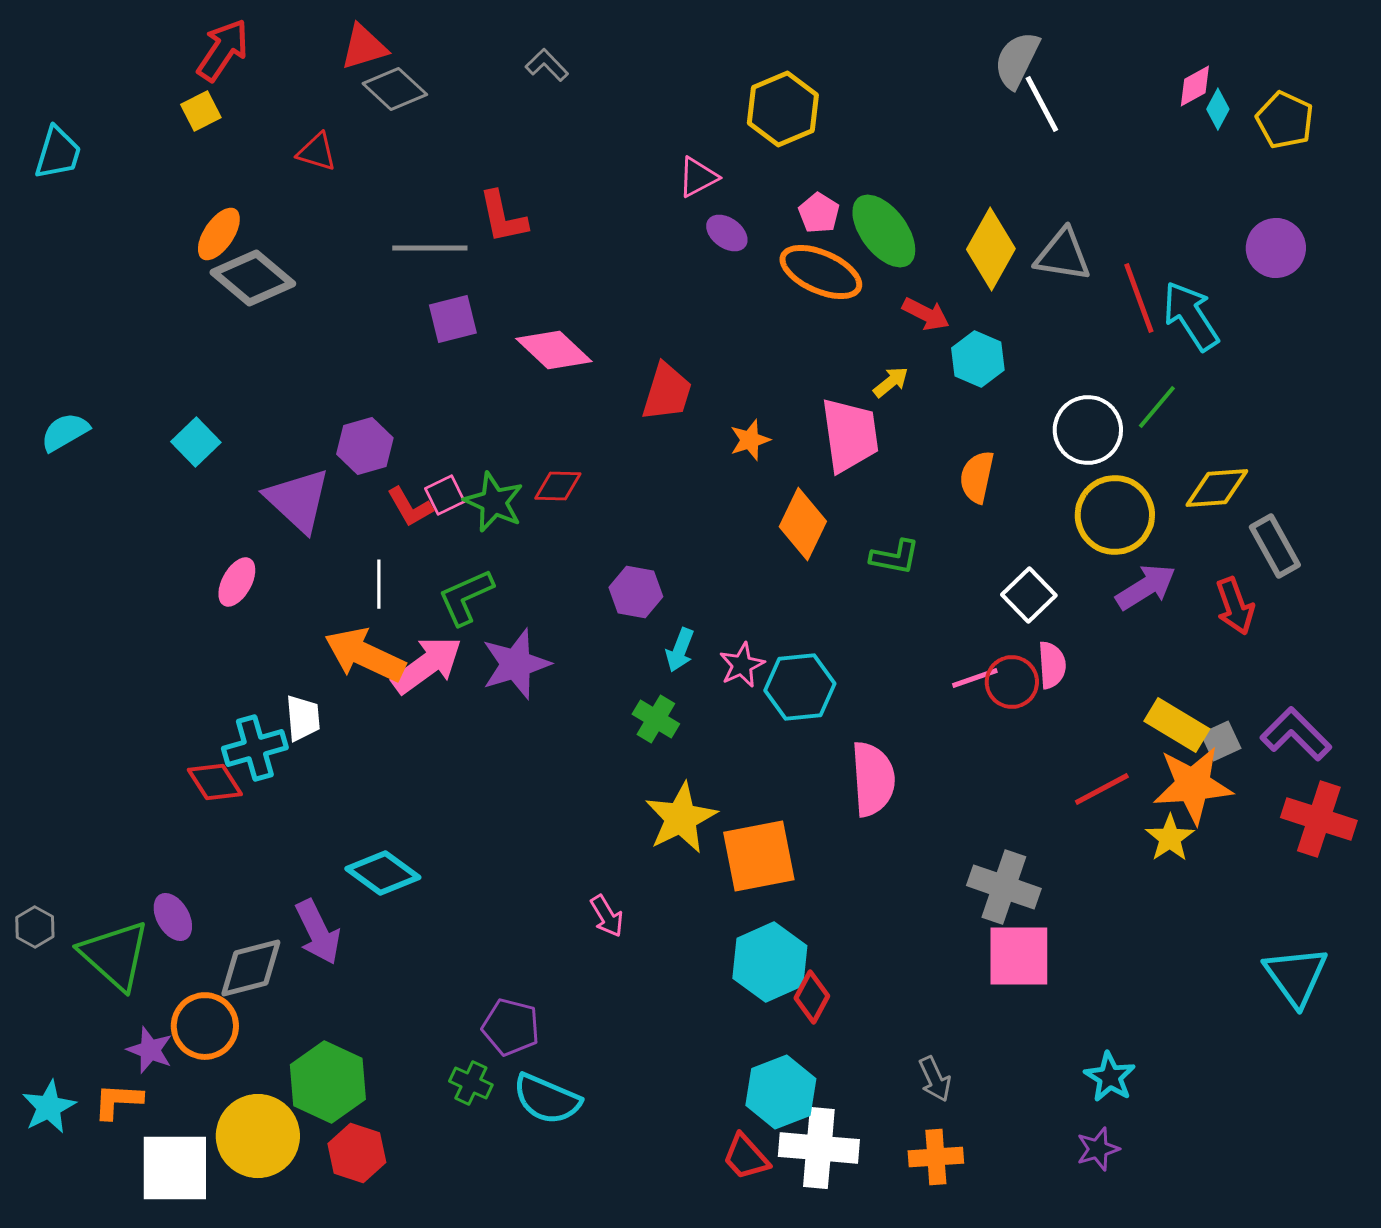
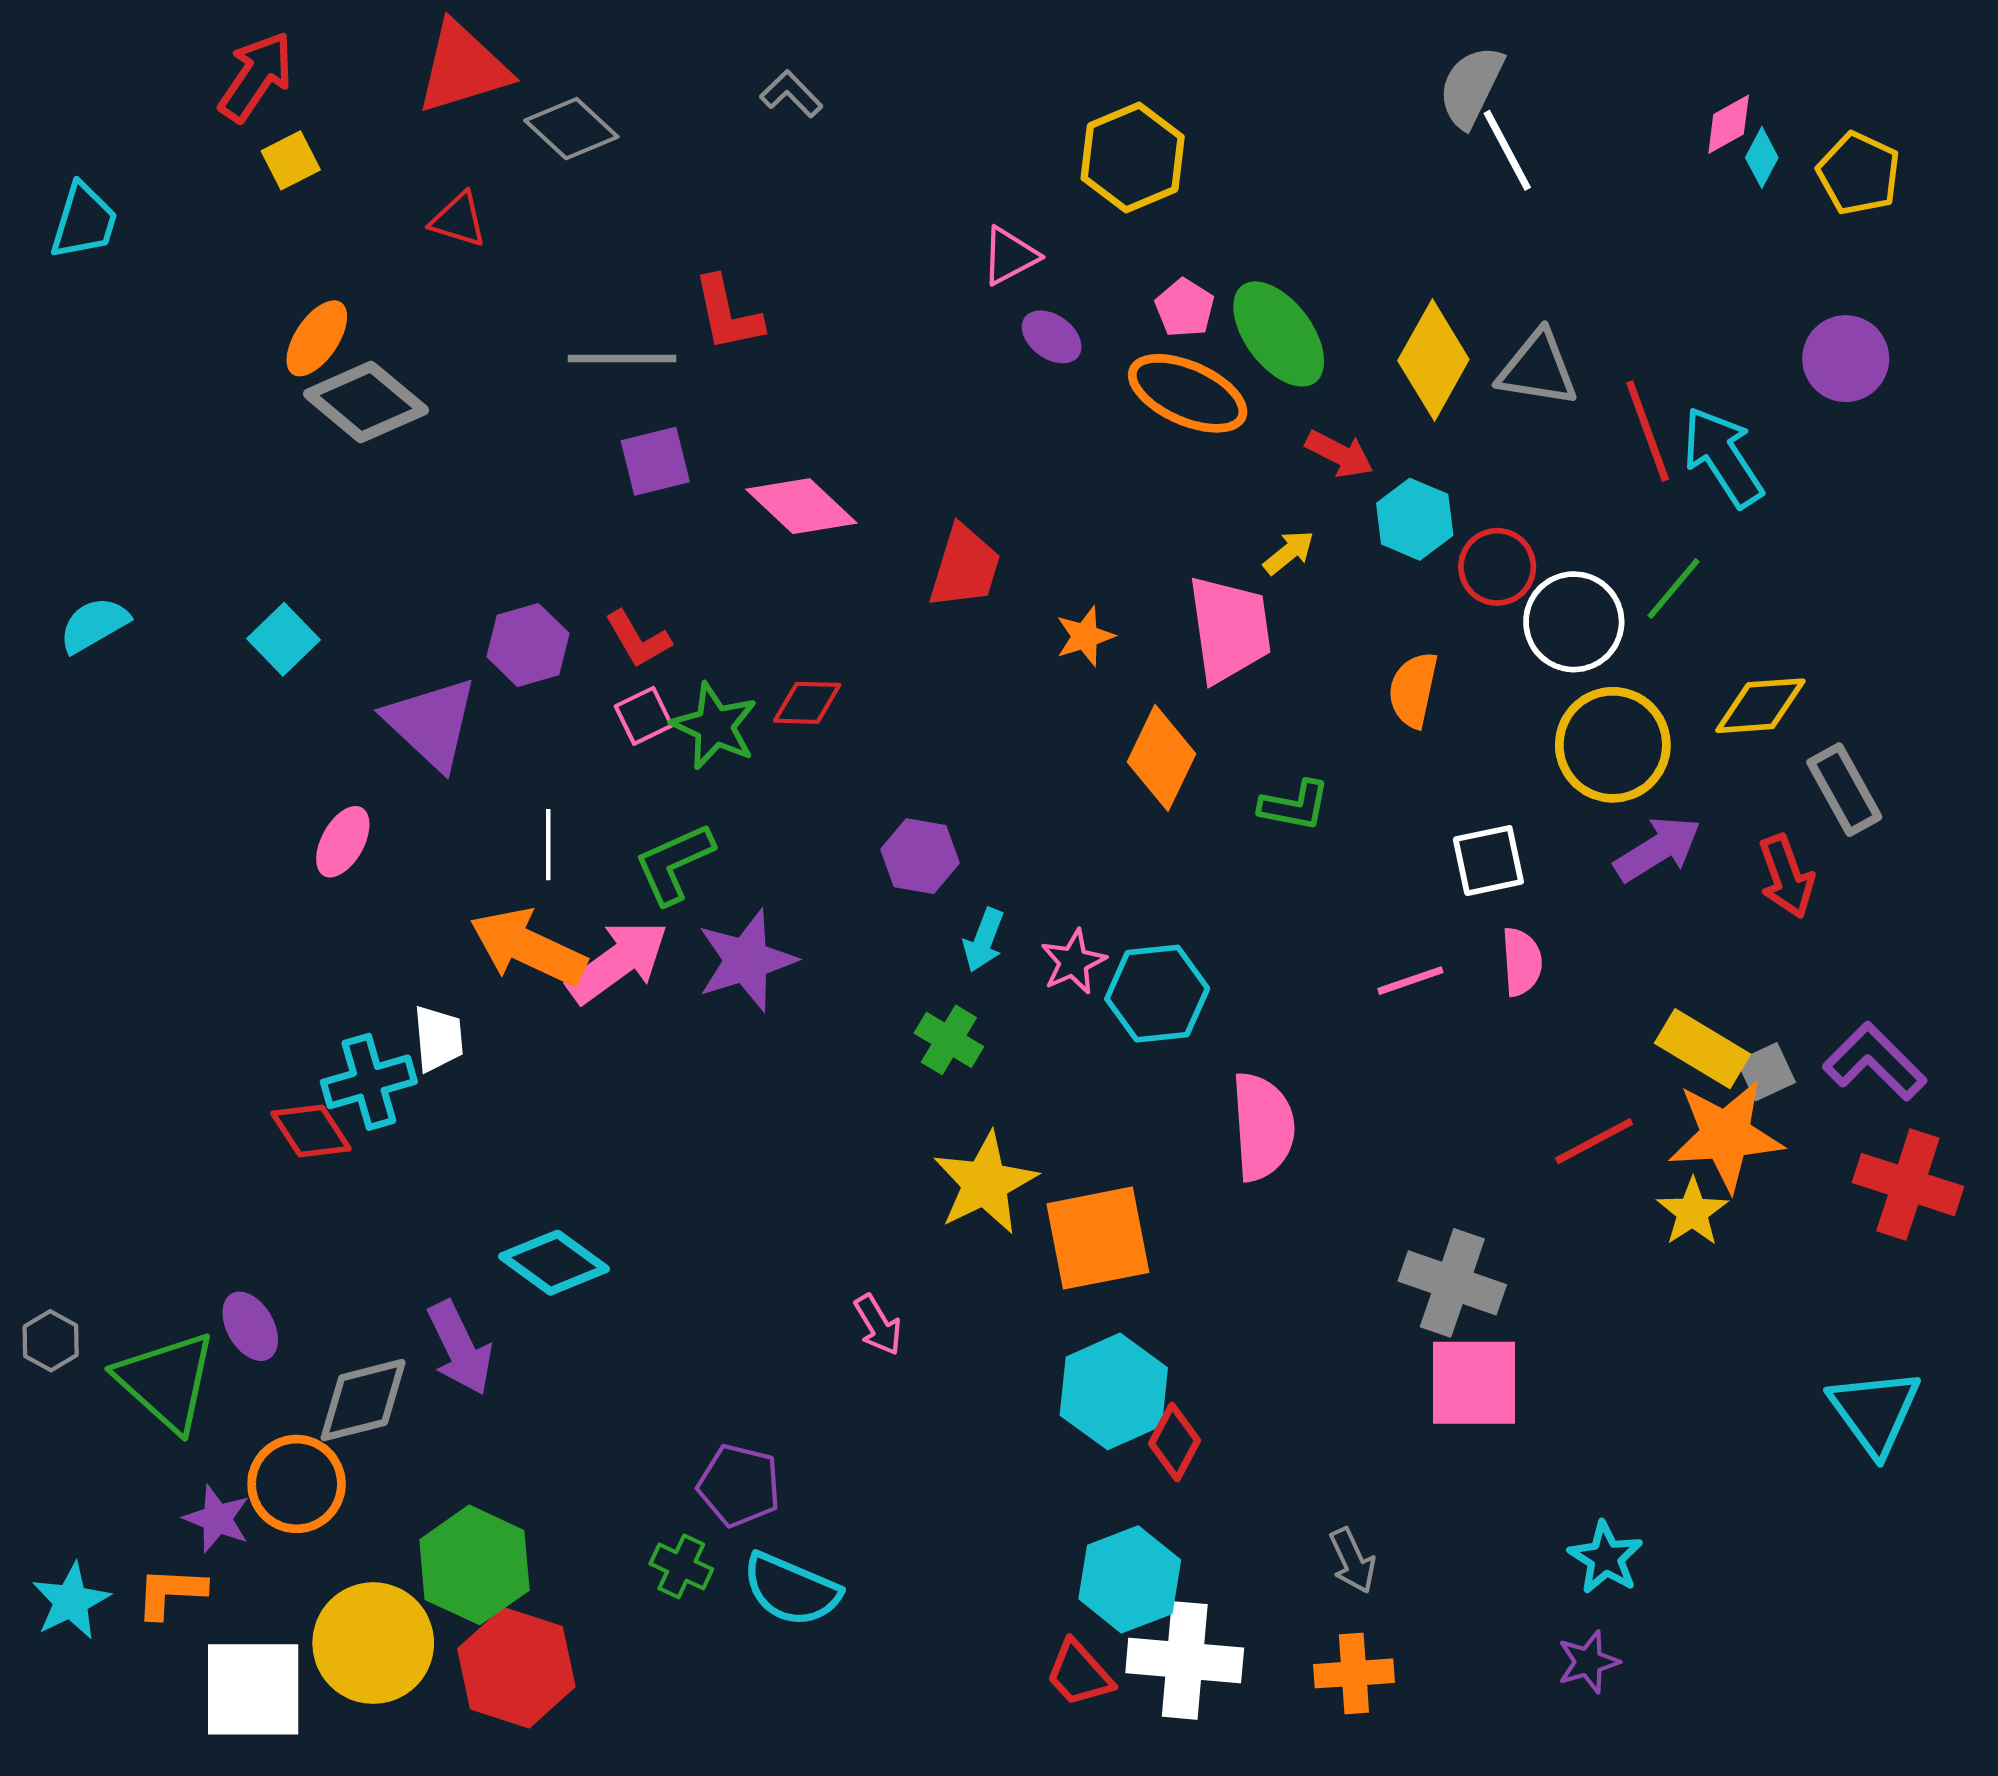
red triangle: (364, 47) -> (463, 68), moved, size x1.4
red arrow: (223, 50) -> (256, 77), moved
red L-shape: (410, 507) -> (638, 639), moved
white square: (1029, 595) -> (1488, 861), turned 32
red circle: (1012, 682) -> (1497, 567), moved
red hexagon: (357, 1153) -> (516, 1668), size x1.4

